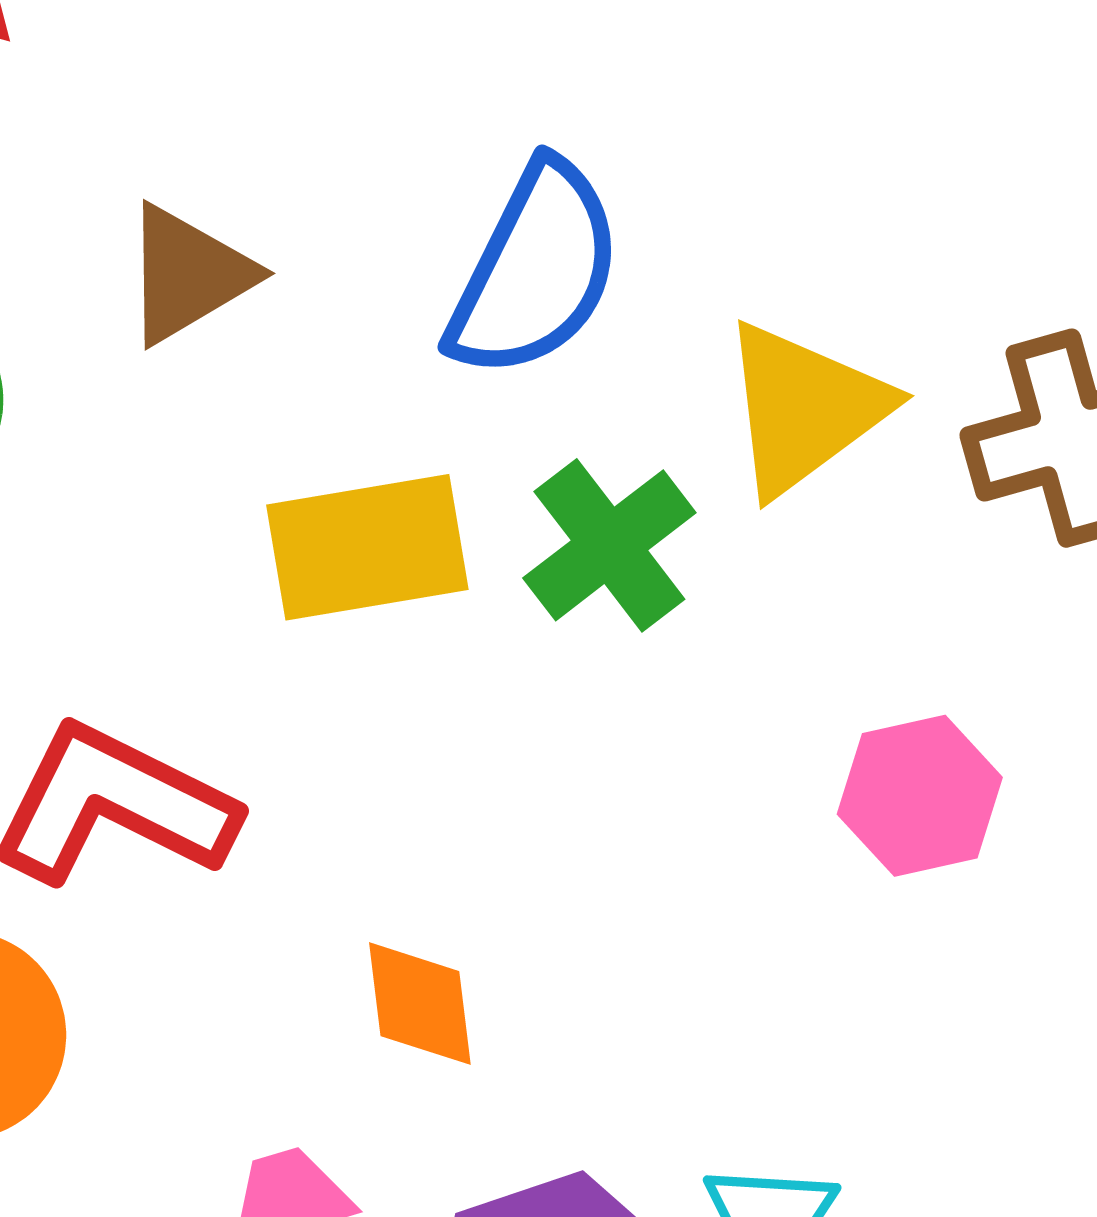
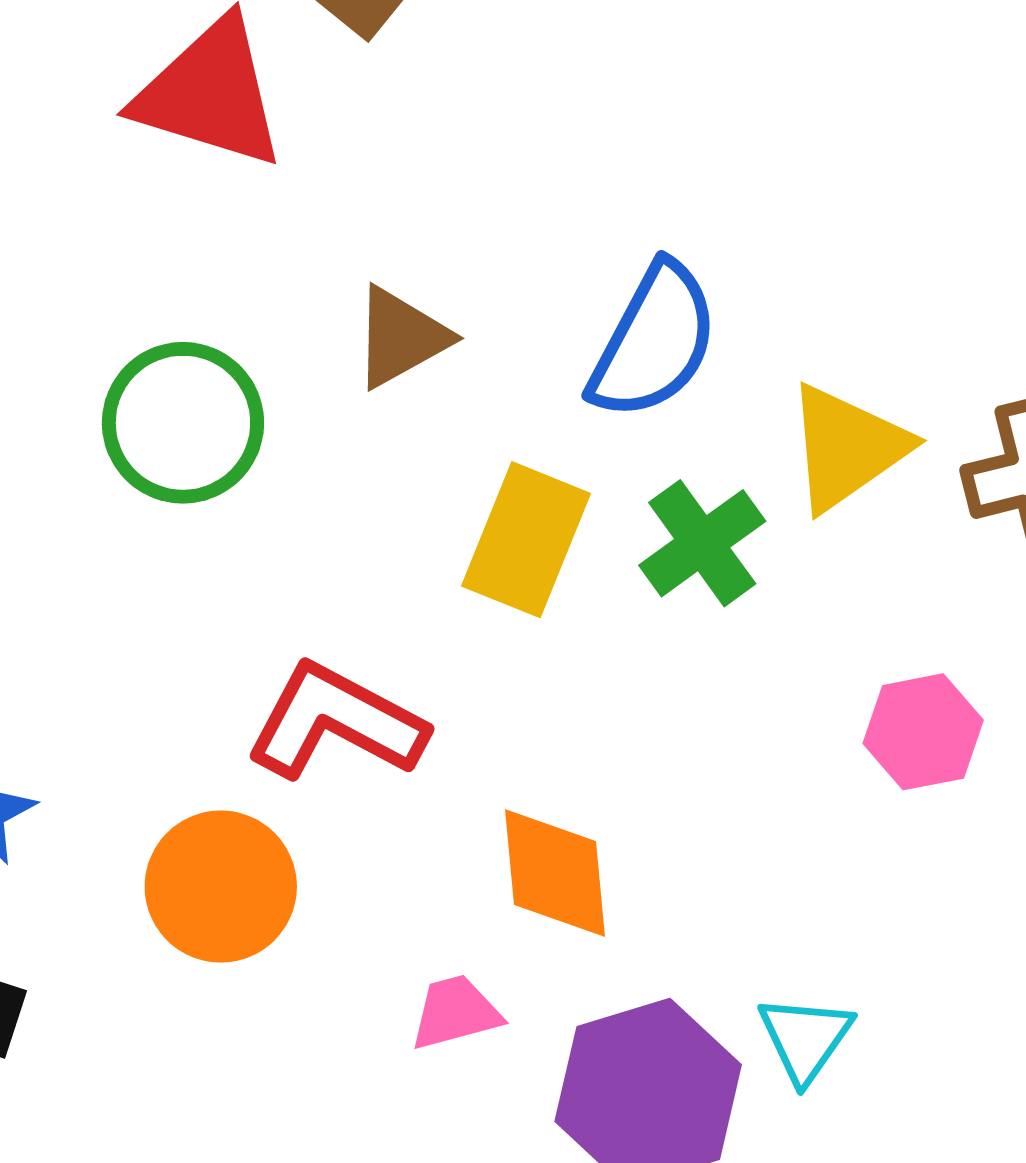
yellow rectangle: (367, 547) -> (526, 540), turned -60
orange diamond: (420, 1004) -> (555, 873), size x1.4

